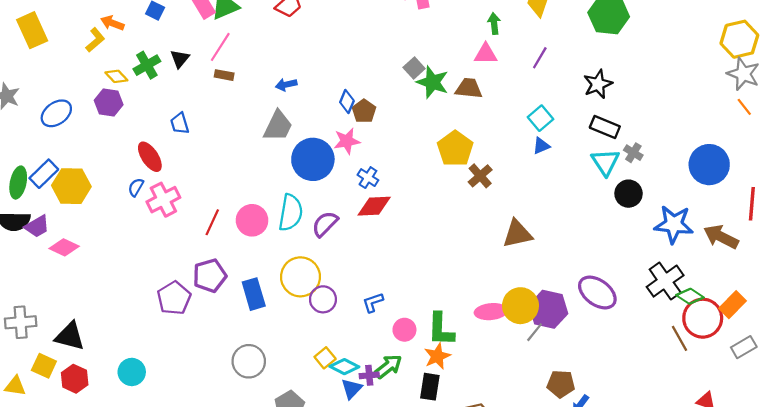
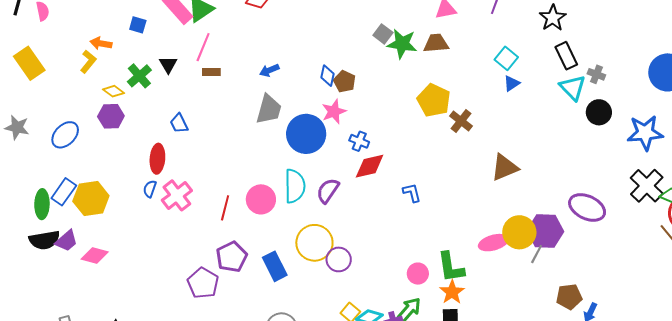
black rectangle: (605, 127) -> (566, 56), turned 52
red ellipse: (150, 157) -> (157, 159), turned 48
blue L-shape: (373, 302) -> (412, 193), moved, turned 105

